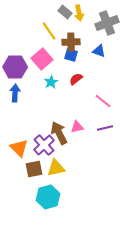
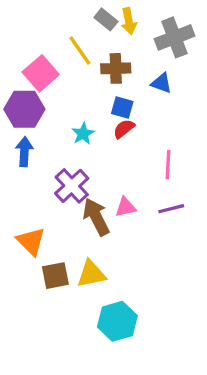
blue square: (71, 55) -> (122, 108), moved
pink square: (42, 59) -> (41, 73), moved
pink line: (103, 101) -> (168, 165), turned 54
purple cross: (44, 145) -> (72, 186), moved
cyan hexagon: (48, 197) -> (117, 321), moved

